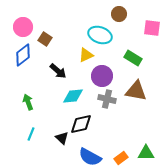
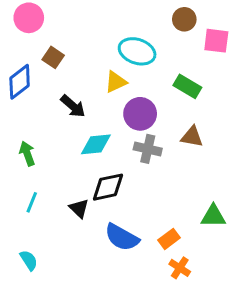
brown circle: (119, 14) -> (184, 19), moved
pink circle: (23, 27) -> (29, 18), moved
brown triangle: (136, 91) -> (192, 137), size x0.7
green triangle: (146, 153) -> (213, 216), moved

